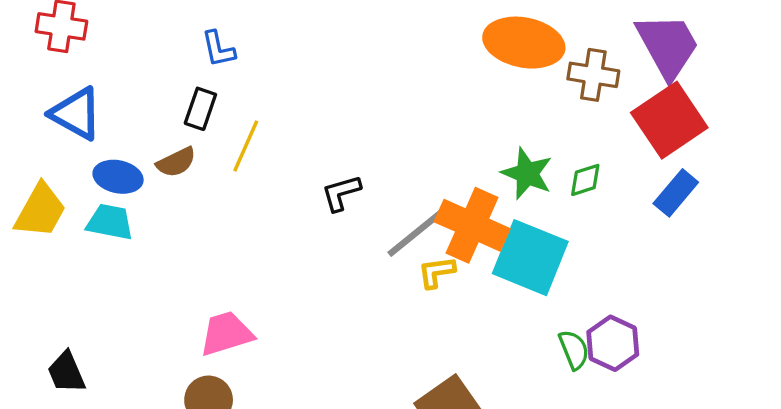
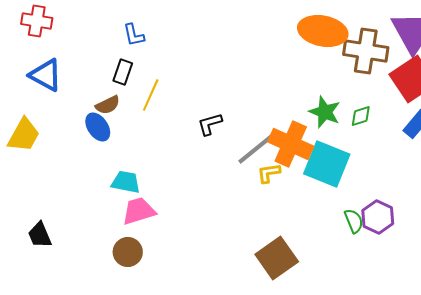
brown cross: (593, 75) -> (366, 51), size x1.4
blue ellipse: (118, 177) -> (98, 127), moved, turned 44
cyan trapezoid: (110, 222) -> (126, 182), moved

